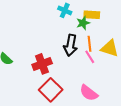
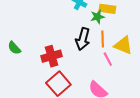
pink line: (90, 57) -> (108, 59), moved

